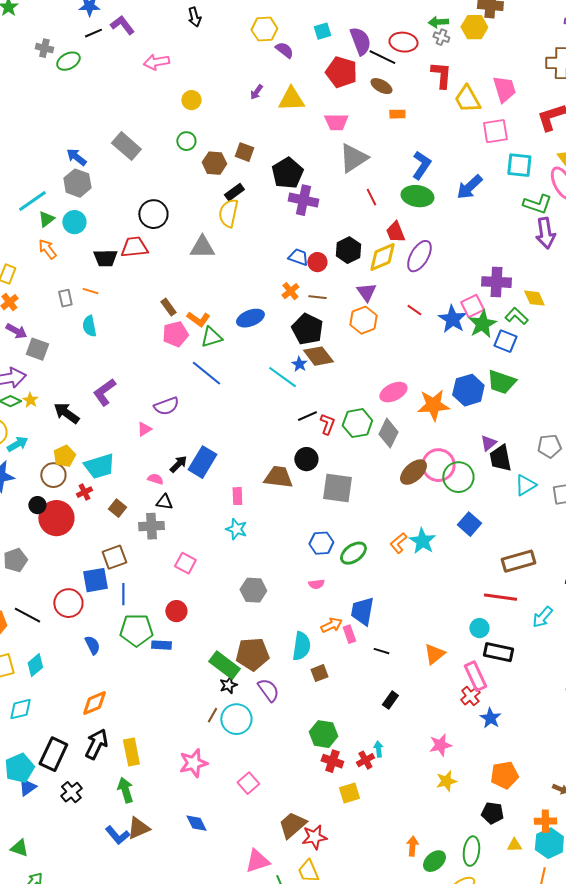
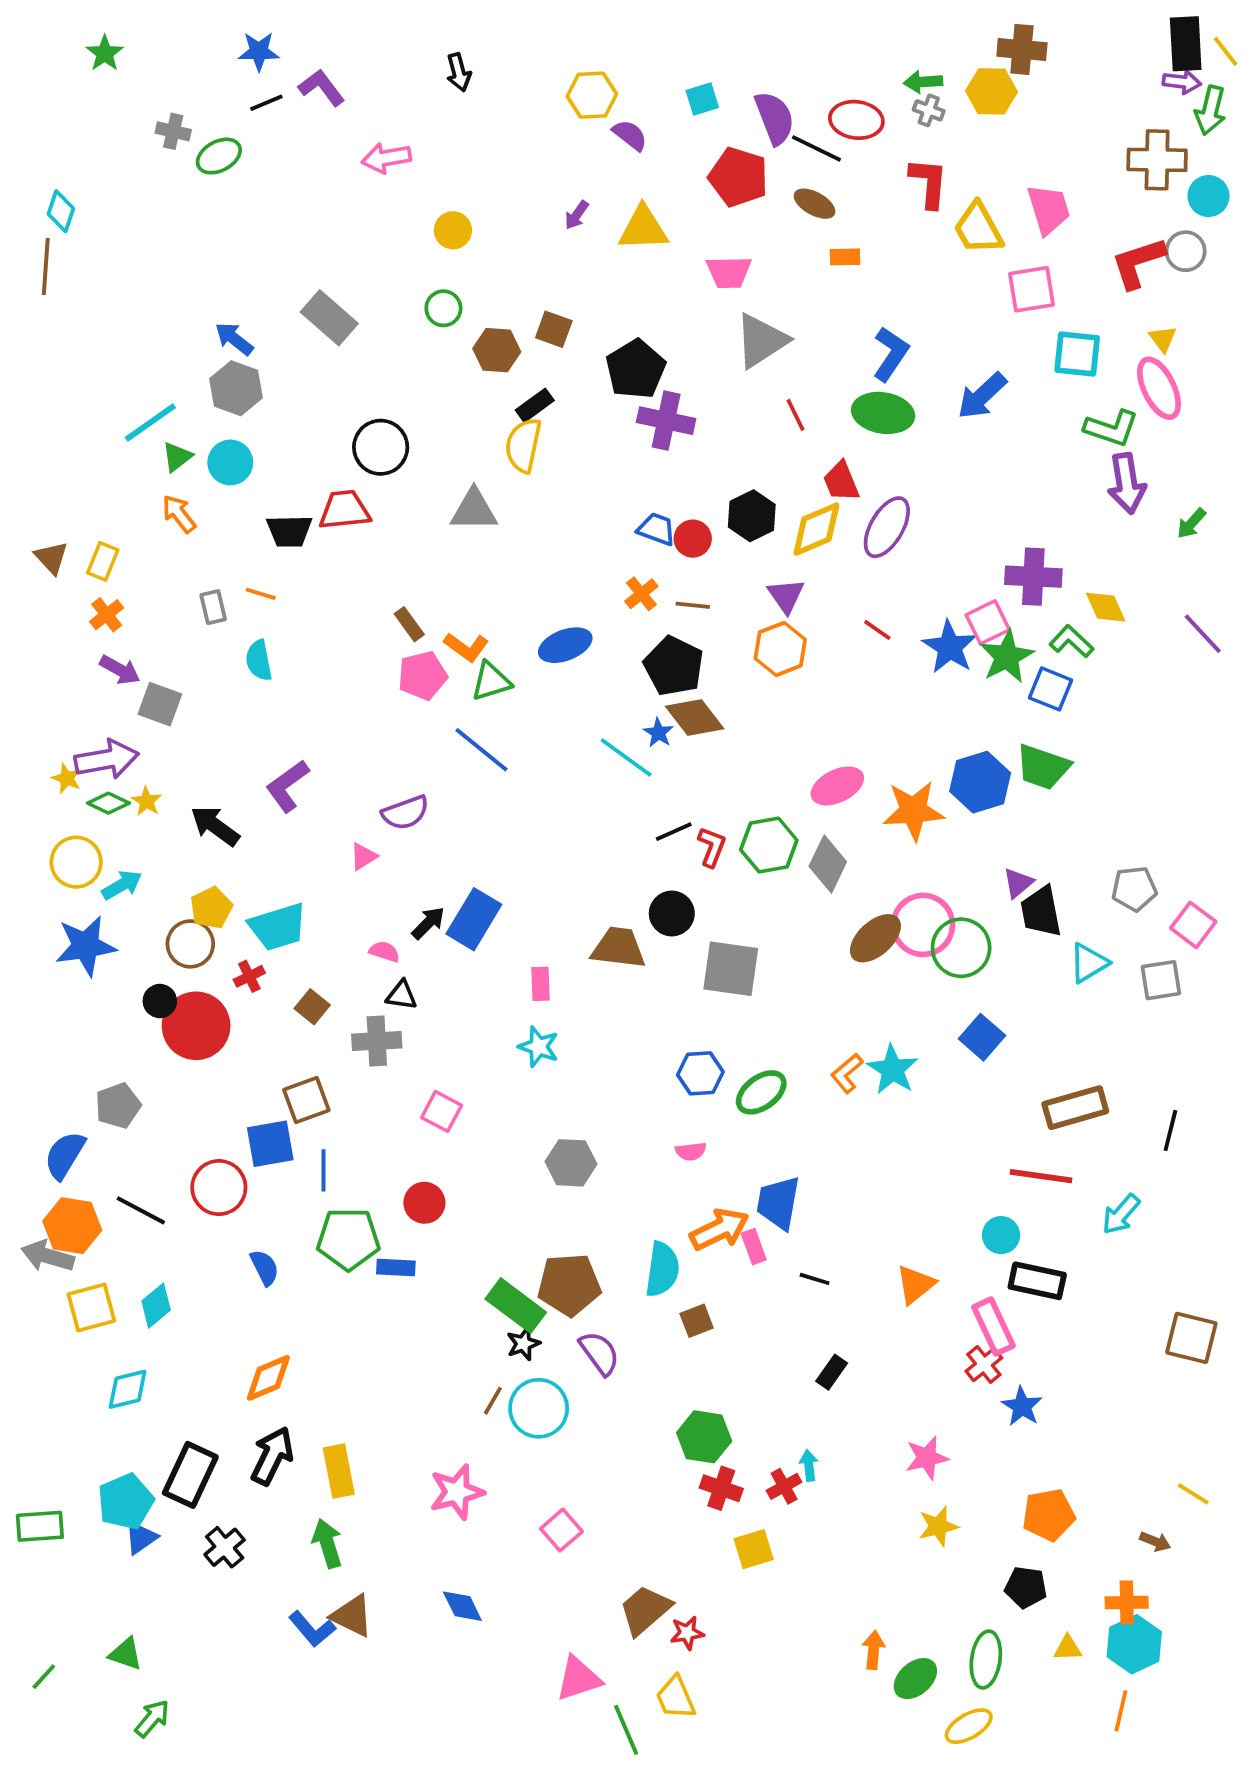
orange arrow: (331, 625) -> (719, 1229), size x1.4
brown triangle: (138, 828) -> (352, 1616), turned 50
red star: (314, 837) -> (687, 1633), size x0.7

